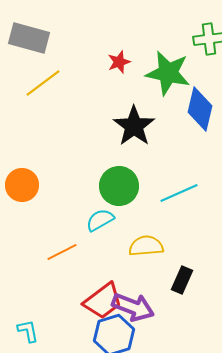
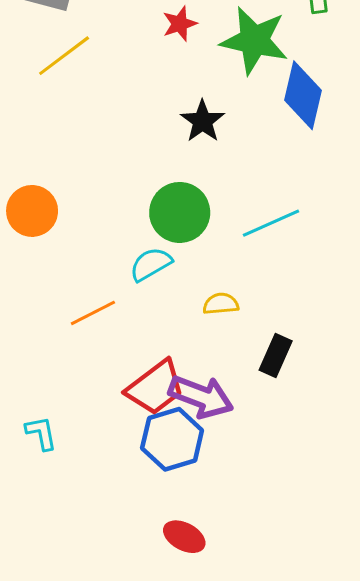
black star: (134, 126) -> (203, 121), size x0.7
yellow semicircle: (146, 246) -> (221, 304), size x0.7

